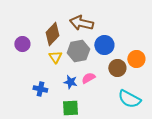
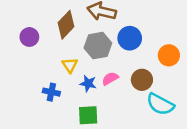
yellow triangle: (55, 57) -> (70, 65), moved
brown circle: (117, 68) -> (142, 80), moved

